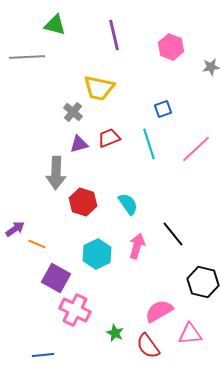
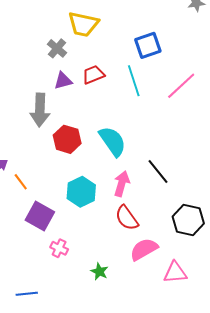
blue square: (163, 109) -> (148, 45), size x1.5
cyan semicircle: (128, 204) -> (113, 141), size x1.4
orange line: (37, 244) -> (21, 182), turned 30
pink cross: (75, 310) -> (59, 248), size x0.6
red semicircle: (148, 346) -> (127, 218), moved

